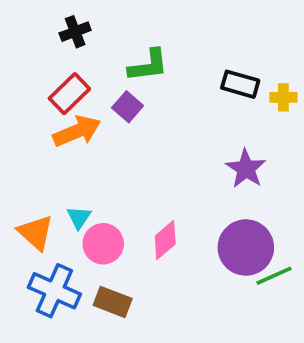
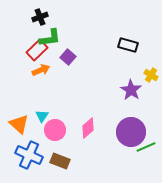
green L-shape: (148, 65) -> (50, 38), moved
yellow cross: (283, 97) -> (151, 75), moved, turned 32
orange arrow: (77, 131) -> (41, 70), size x0.7

